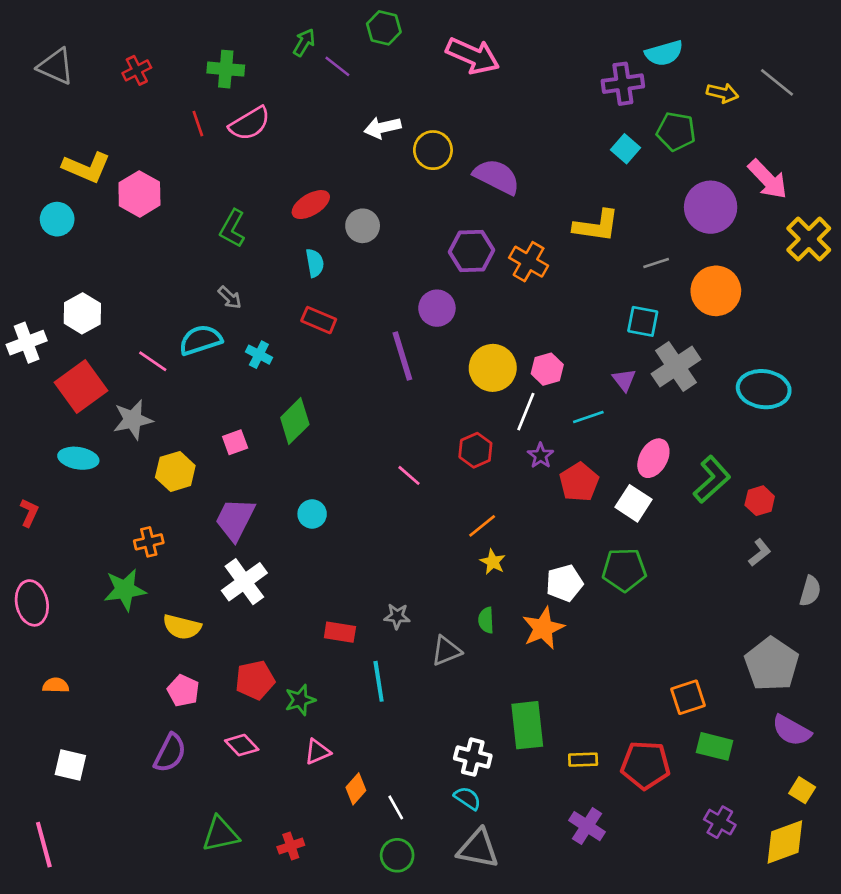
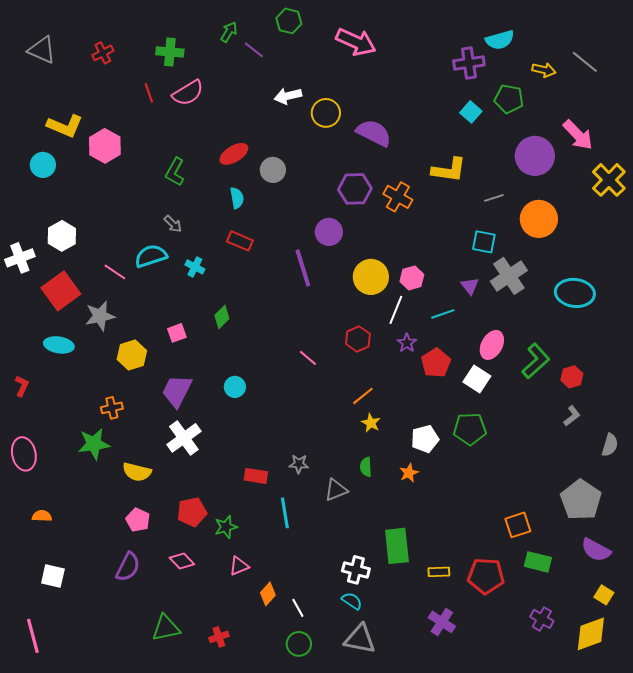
green diamond: (295, 421) -> (222, 317), size x0.7
orange star: (543, 628) -> (409, 473), size x0.6

